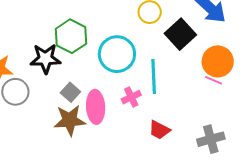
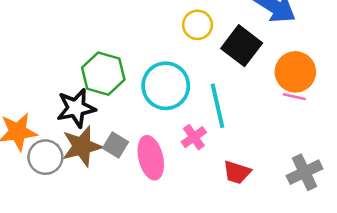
brown star: (70, 120) -> (82, 146), moved

